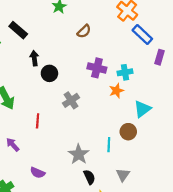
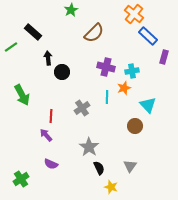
brown semicircle: (84, 31) -> (94, 33), size x1.5
gray cross: (71, 100) -> (82, 108), moved
cyan triangle: (142, 109) -> (148, 105), turned -36
purple arrow: (13, 145) -> (46, 135), moved
cyan line: (109, 145) -> (107, 97), moved

